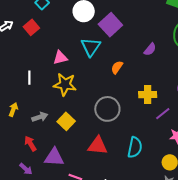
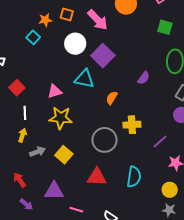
red square: (31, 27) -> (17, 88), moved
cyan triangle: (91, 47) -> (84, 79), turned -50
yellow cross: (148, 95) -> (132, 125), moved
yellow arrow: (13, 110) -> (22, 135), moved
red arrow: (30, 144) -> (20, 180), moved

